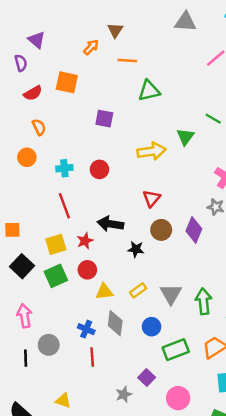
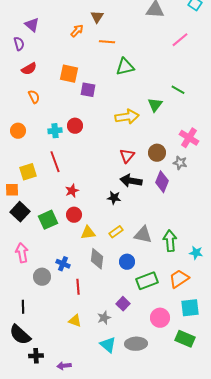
orange square: (67, 82) -> (69, 74), moved
orange circle: (27, 157) -> (18, 131), moved
red circle: (99, 169) -> (75, 126), moved
black arrow: (110, 224) -> (131, 181), moved
orange square: (12, 230) -> (12, 190), moved
brown circle: (161, 230) -> (157, 153), moved
yellow square: (56, 244) -> (28, 172), moved
gray triangle: (171, 294) -> (143, 235), turned -48
blue cross: (86, 329) -> (63, 264), moved
black line: (26, 358) -> (23, 307), moved
pink circle: (178, 398) -> (160, 318), moved
yellow triangle: (63, 401) -> (75, 321), moved

